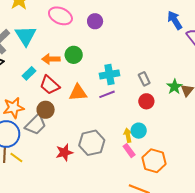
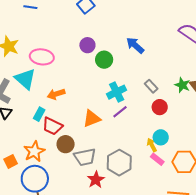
pink ellipse: (60, 16) -> (42, 57), moved
blue arrow: (175, 20) -> (135, 45), moved
green circle: (74, 55) -> (104, 60), moved
red trapezoid: (50, 85) -> (52, 126), moved
gray trapezoid: (36, 125) -> (85, 157), moved, turned 50

